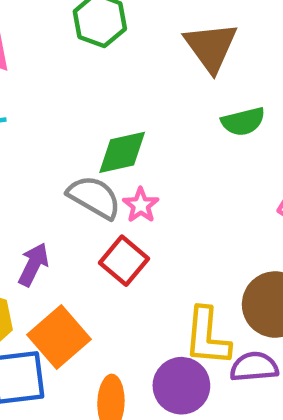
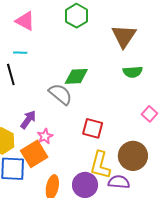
pink star: (141, 205) -> (45, 136), moved
red square: (124, 261) -> (93, 128), moved, turned -35

